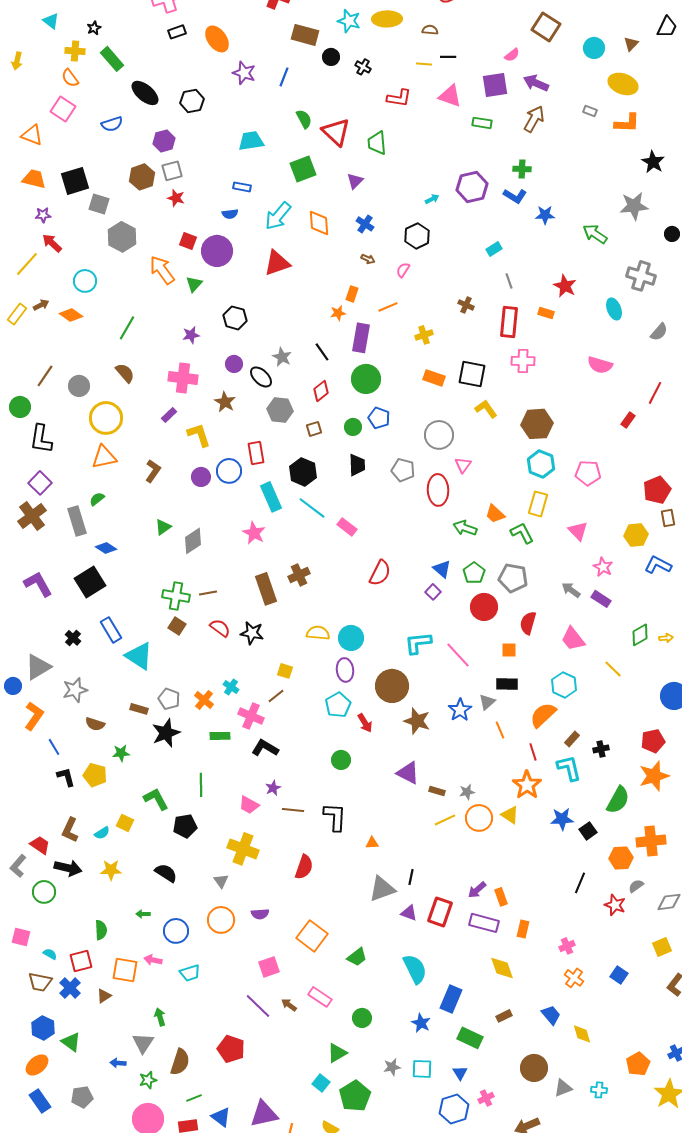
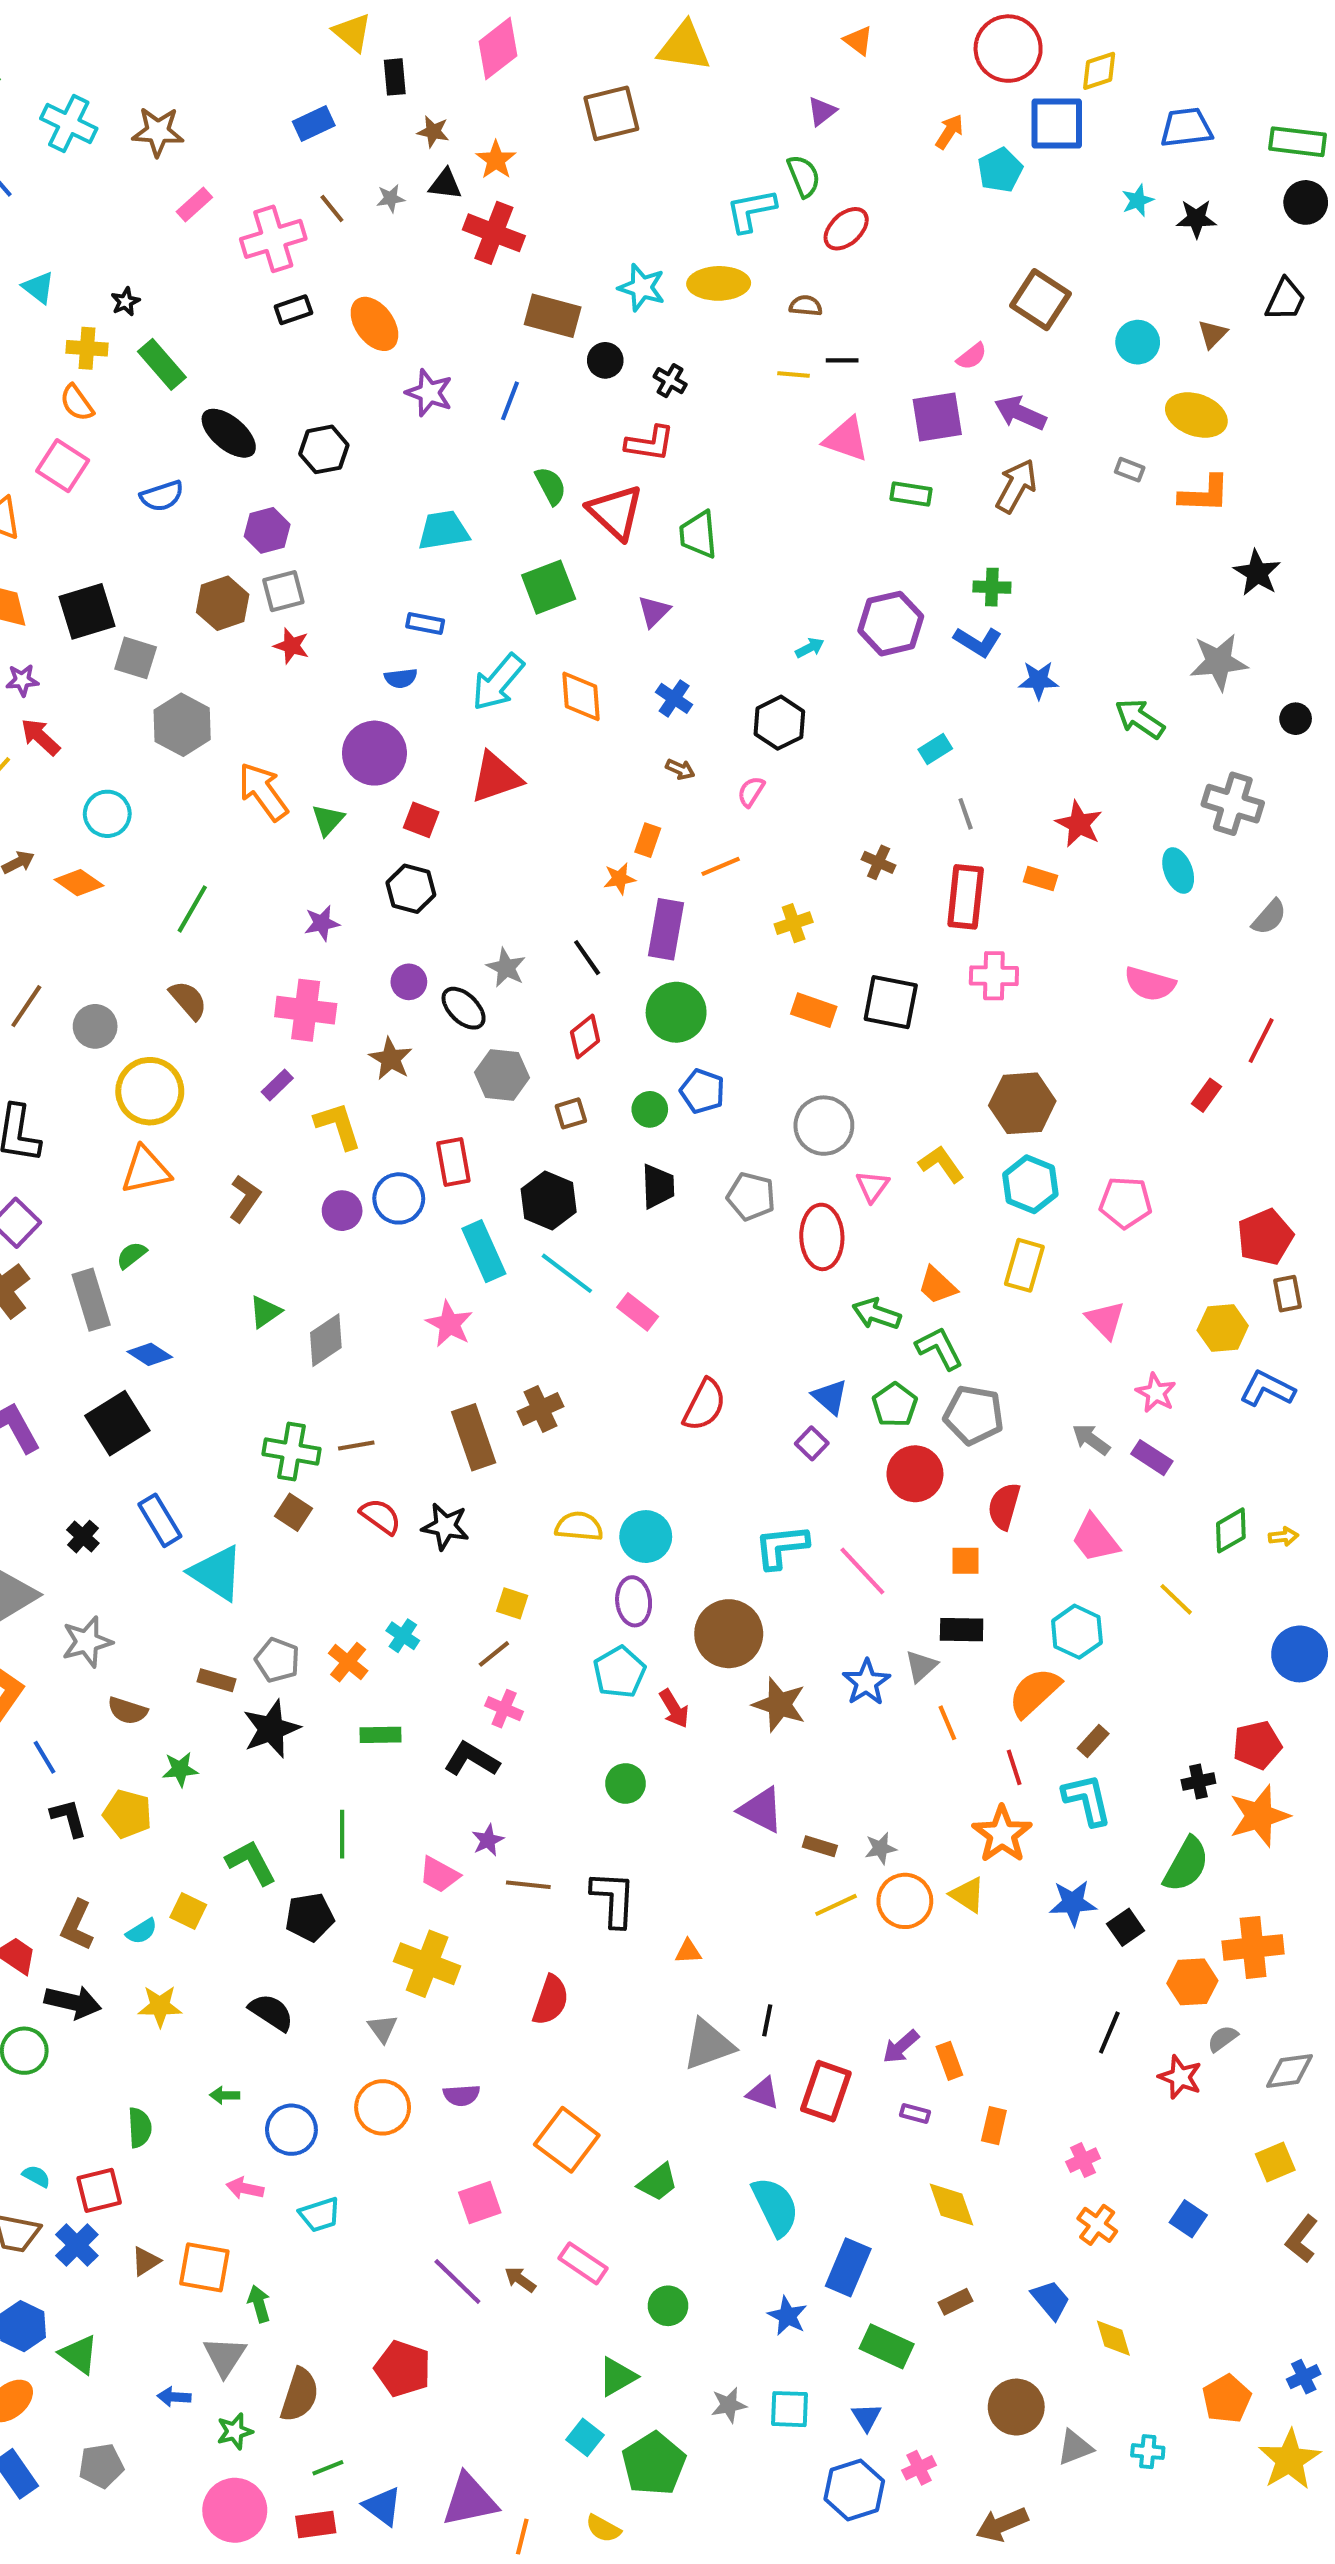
red L-shape: (399, 98) -> (650, 443), moved
red square: (188, 241) -> (421, 820), moved
yellow L-shape: (486, 409) -> (941, 1164), moved
green L-shape: (522, 533) -> (939, 1348), moved
pink cross: (251, 716) -> (504, 1709), moved, size x0.7
black cross: (601, 749) -> (1198, 1781), moved
purple rectangle: (484, 923) -> (915, 2113), size x0.5
orange square: (125, 970) -> (204, 2267), moved

